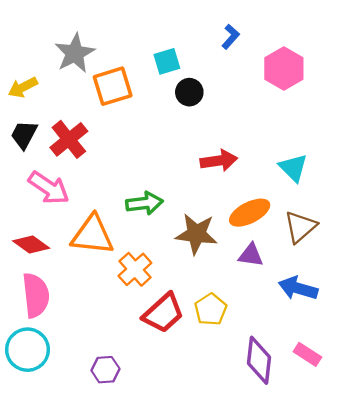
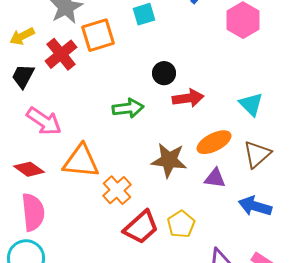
black circle: (189, 92) -> (164, 73), moved
red cross: (69, 139) -> (61, 54), moved
green arrow: (144, 203) -> (128, 108), moved

